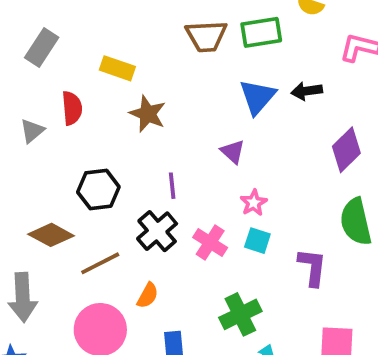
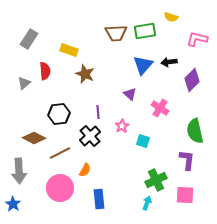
purple diamond: (346, 150) -> (192, 80), moved
pink star: (254, 203) -> (122, 126), moved
pink cross: (210, 242) -> (160, 108), moved
purple L-shape: (312, 267) -> (187, 160), moved
green cross: (240, 314) -> (156, 180), moved

